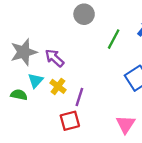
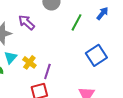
purple arrow: (54, 58) -> (26, 22), moved

